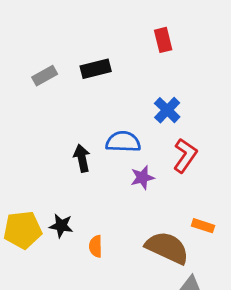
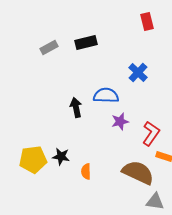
red rectangle: (163, 40) -> (147, 21), moved
red L-shape: (185, 156) -> (151, 133), moved

